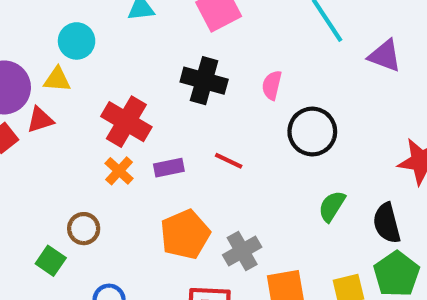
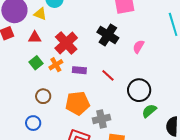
red triangle: (40, 120) -> (35, 37), moved
black circle: (312, 132) -> (139, 90), moved
brown circle: (84, 229) -> (43, 96), moved
green square: (51, 261) -> (36, 63), moved

